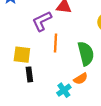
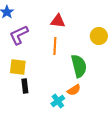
purple L-shape: (42, 21) -> (19, 35), moved
orange line: (55, 43) -> (55, 46), moved

